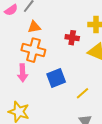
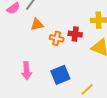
orange cross: (33, 50) -> (57, 38), moved, size x0.6

